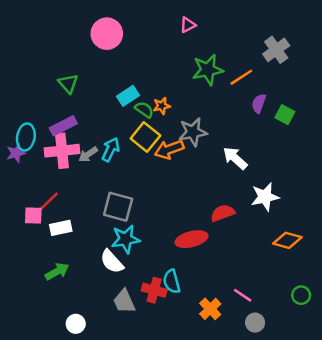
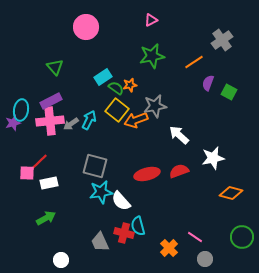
green star: (208, 70) -> (152, 56), moved
white arrow: (235, 158) -> (179, 135), moved
red ellipse: (192, 239) -> (147, 174), moved
white semicircle: (112, 262) -> (121, 201), moved
green circle: (301, 295) -> (242, 237), size x1.5

